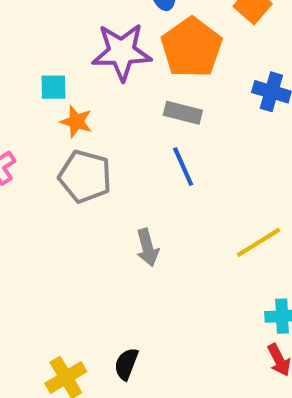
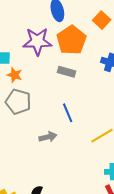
blue line: (183, 167) -> (68, 113), moved
gray arrow: (147, 248) -> (48, 137), turned -90

